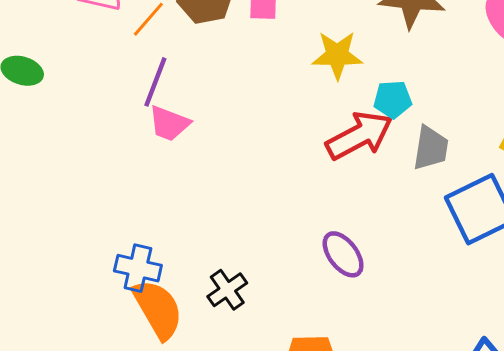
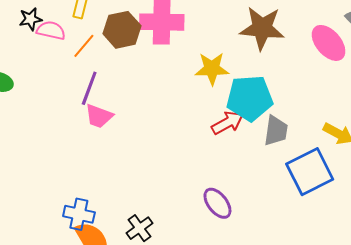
cyan pentagon: (393, 99) -> (250, 98), size x1.8
red arrow: (359, 136) -> (227, 123), size x0.7

